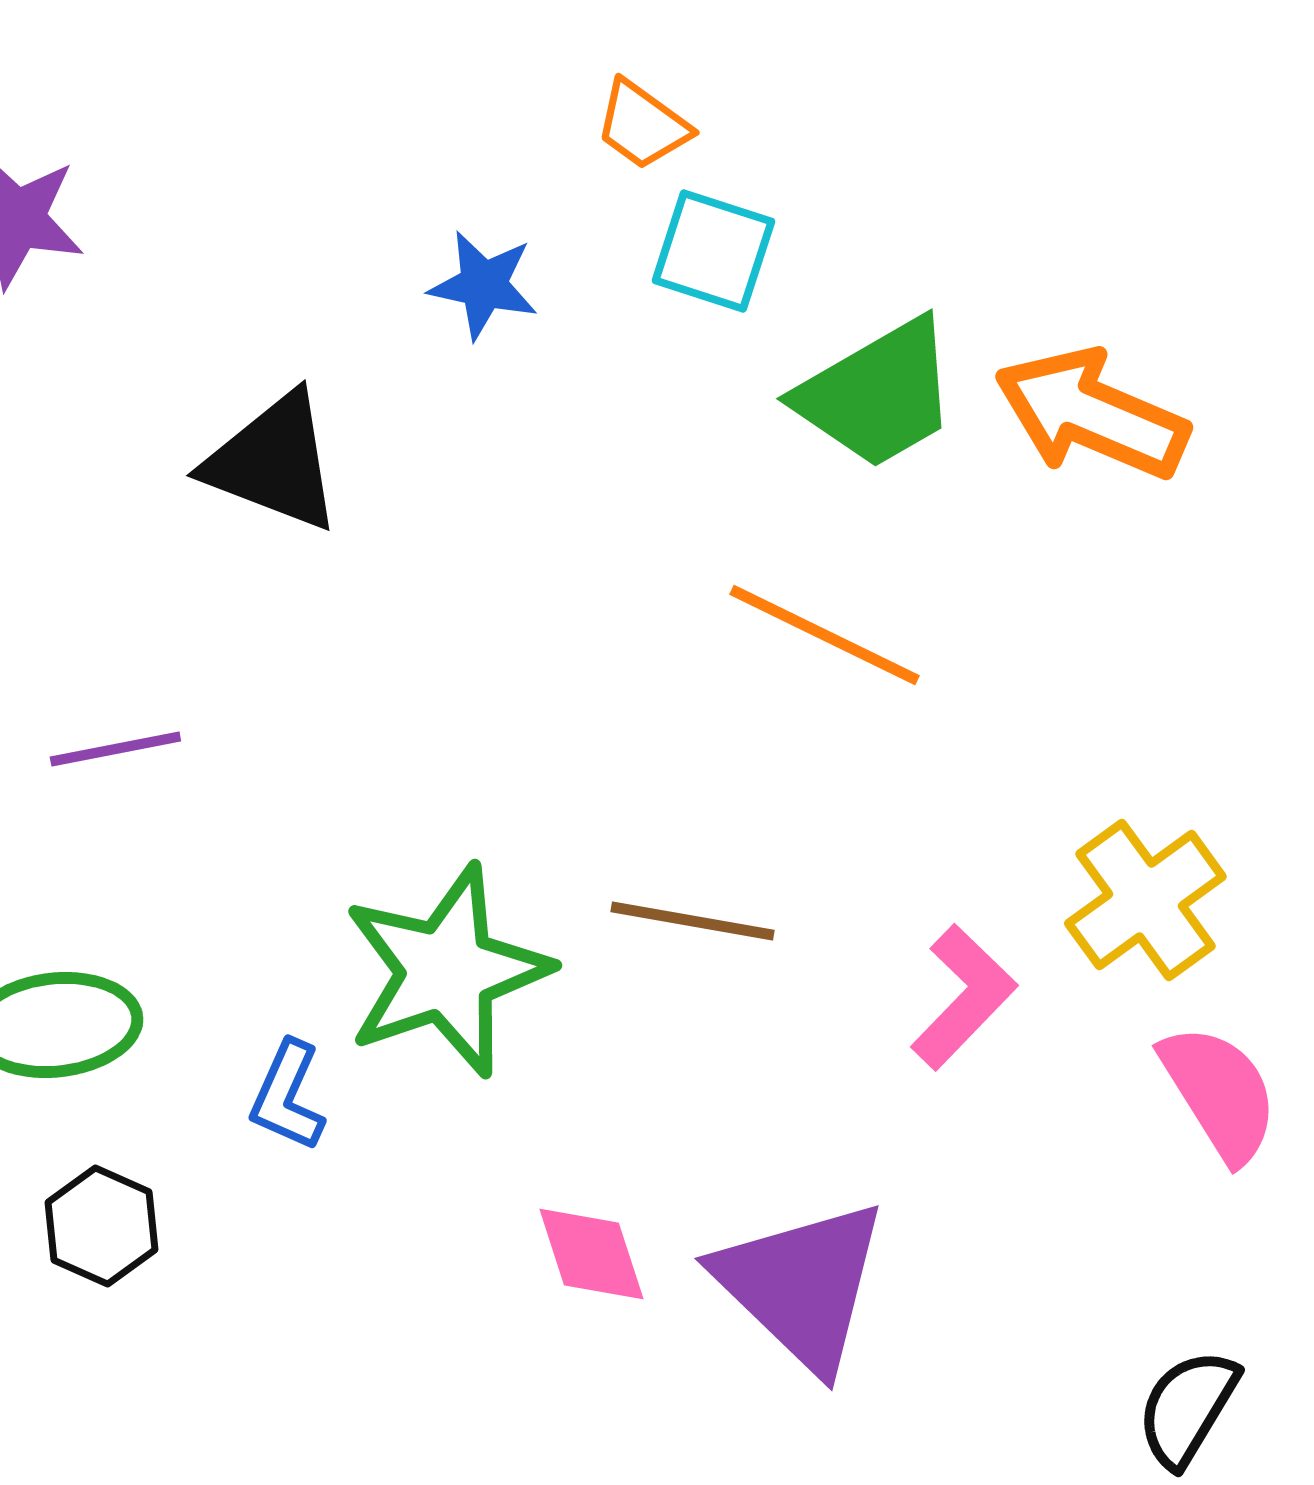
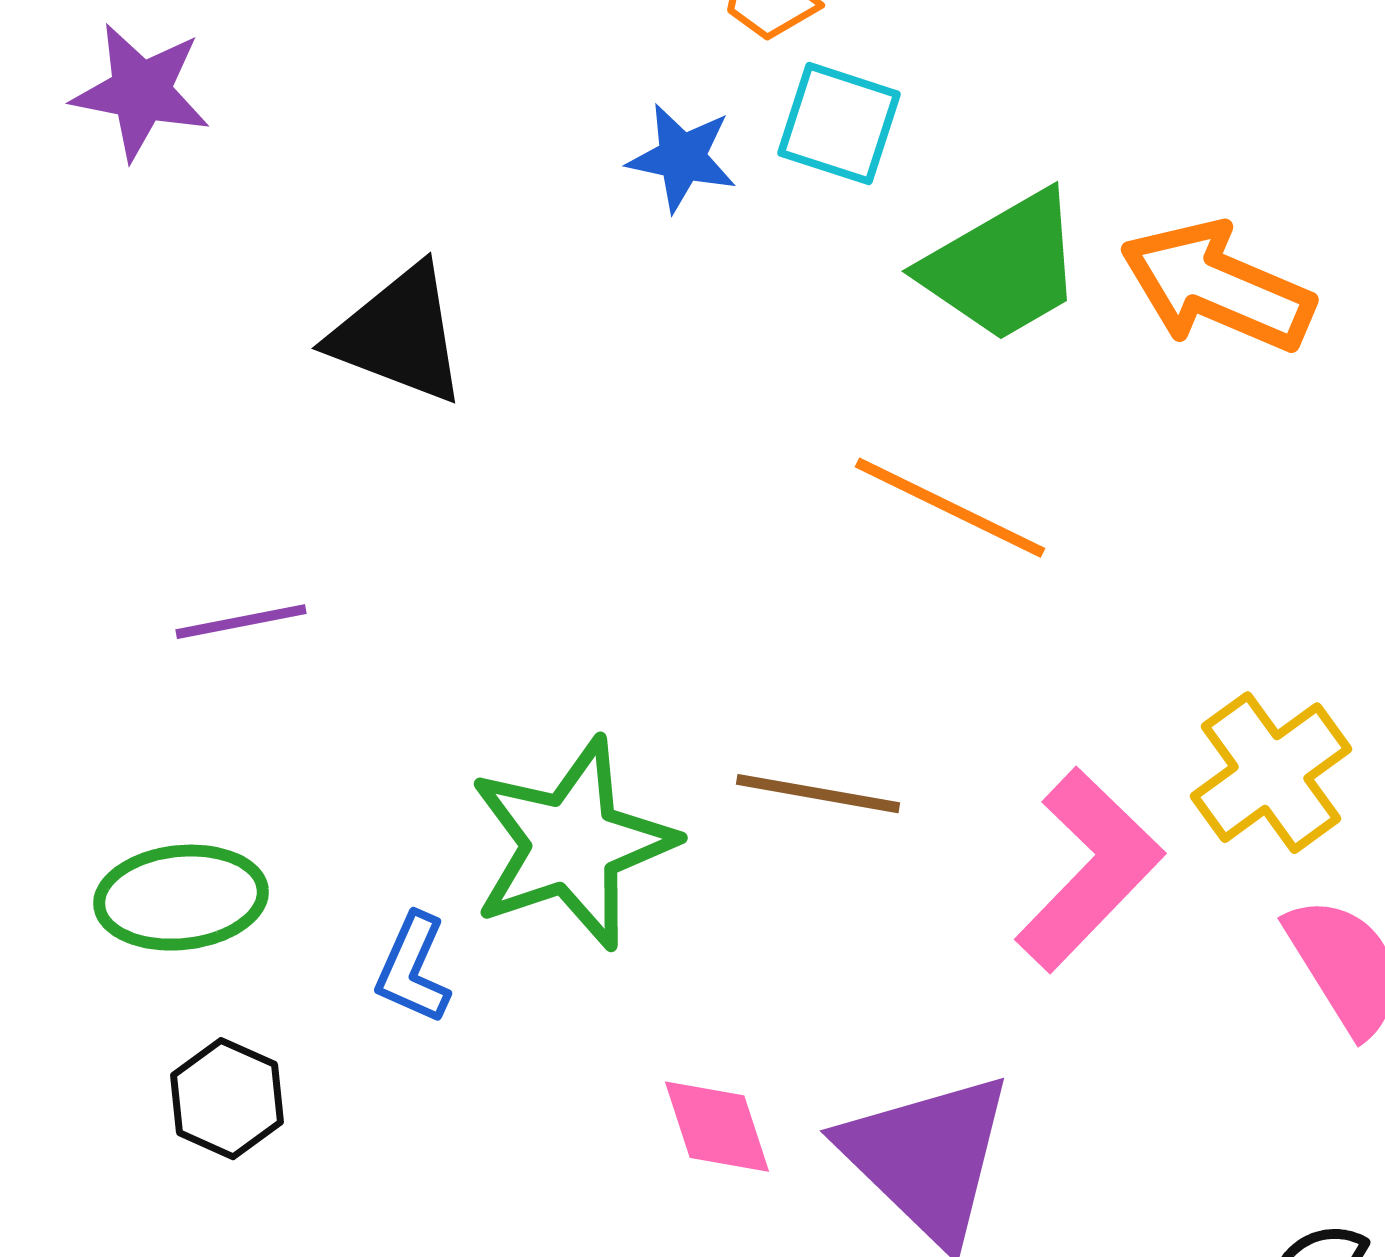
blue star: (483, 285) -> (682, 158), moved
pink L-shape: (963, 997) -> (1089, 870), size x1.4

